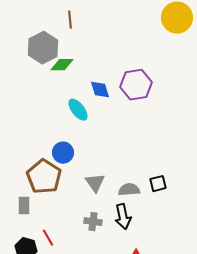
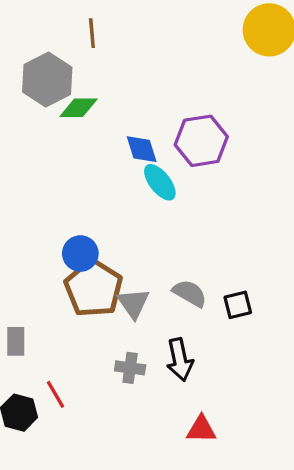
cyan ellipse: (78, 110) -> (160, 182), moved
brown pentagon: (44, 177) -> (94, 288), moved
gray semicircle: (129, 190) -> (190, 293), moved, turned 35

